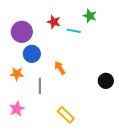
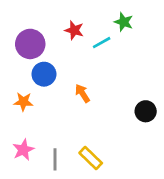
cyan line: (74, 31) -> (102, 43), turned -40
gray line: (40, 86) -> (55, 159), moved

